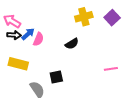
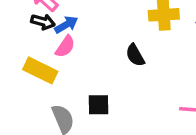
pink semicircle: (38, 39) -> (65, 47), moved
black semicircle: (72, 44) -> (135, 55), turned 80

